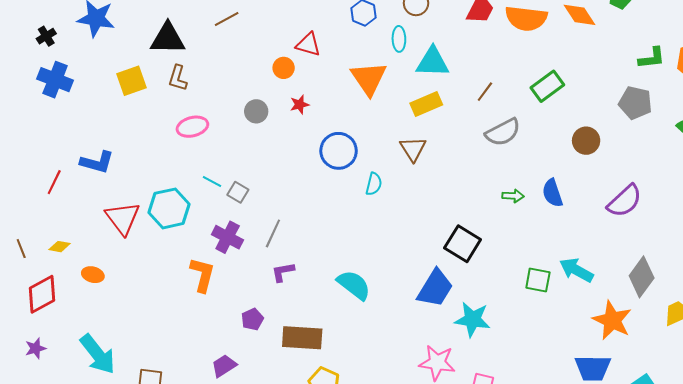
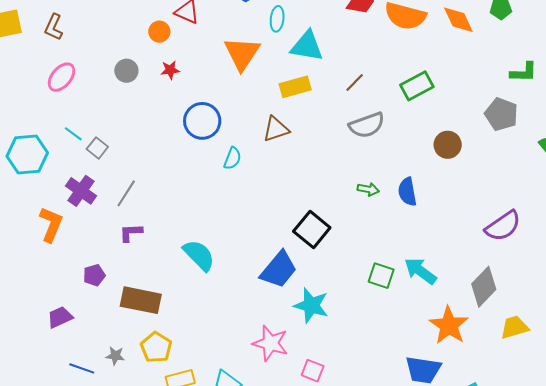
pink ellipse: (192, 127) -> (61, 77), turned -44
brown triangle: (413, 149) -> (276, 129), turned 36
purple semicircle: (625, 201) -> (503, 226), moved

